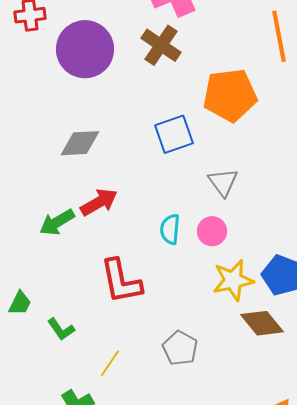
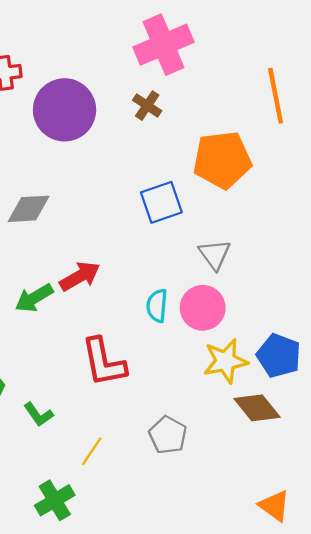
brown cross: (161, 45) -> (147, 106), size x0.7
gray diamond: (80, 143) -> (29, 209), moved
pink circle: (212, 231) -> (203, 308), size x1.4

